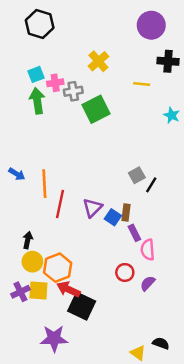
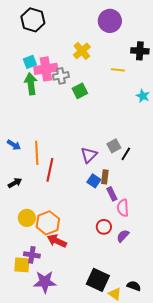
purple circle: (151, 25) -> (110, 21), moved
pink cross: (55, 83) -> (46, 69), size x1.6
green square: (96, 109) -> (80, 91), size x0.7
purple triangle: (92, 208) -> (89, 155), moved
black arrow: (28, 240) -> (15, 183), moved, turned 48
yellow square: (38, 290) -> (22, 265), moved
purple cross: (20, 292) -> (32, 255), moved, turned 35
black square: (82, 306) -> (98, 280), moved

